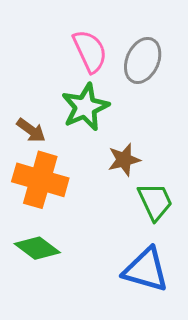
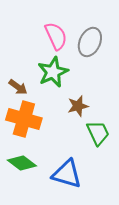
blue triangle: (146, 270) -> (67, 174), moved

